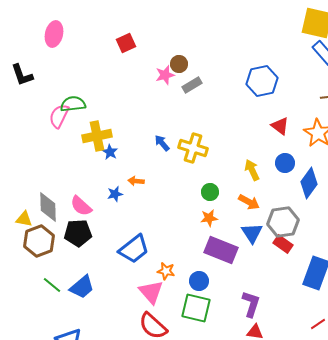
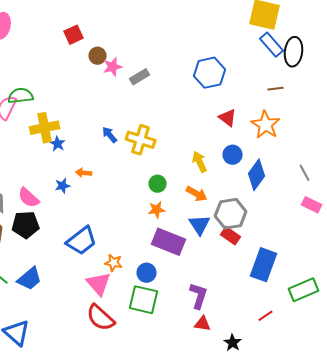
brown circle: (179, 64) -> (98, 56), moved

